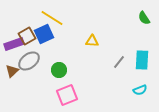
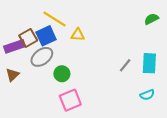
green semicircle: (144, 18) -> (151, 19), turned 96
yellow triangle: (92, 41) -> (78, 35), moved
gray ellipse: (29, 61) -> (42, 57), moved

